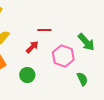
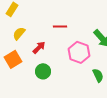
red arrow: (32, 47) -> (39, 47), moved

